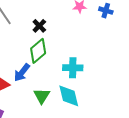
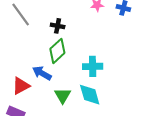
black cross: (39, 26) -> (58, 26), turned -32
blue arrow: (22, 73) -> (42, 73), turned 84

